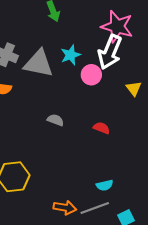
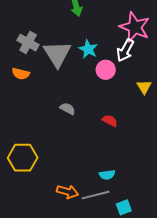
white arrow: (110, 52) -> (125, 50), size x0.7
cyan star: (71, 55) -> (88, 49), turned -30
gray triangle: (39, 63) -> (57, 54), turned 40

